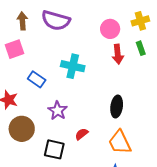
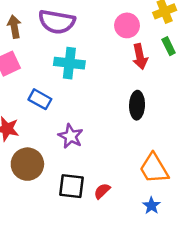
cyan cross: (73, 66) -> (69, 63), moved
black ellipse: (117, 107) -> (137, 105), moved
red semicircle: (82, 134) -> (102, 191), moved

